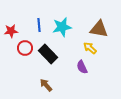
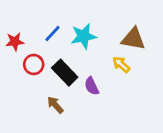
blue line: (39, 25) -> (53, 33), turned 48
purple semicircle: (82, 67) -> (92, 86), moved
brown arrow: (46, 85) -> (55, 105), moved

